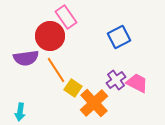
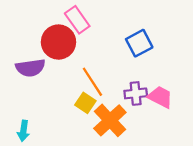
orange line: (56, 70) -> (92, 82), moved
purple cross: (116, 80) -> (136, 93), turned 30

